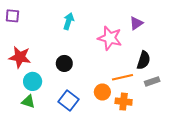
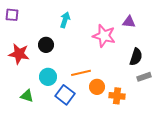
purple triangle: (136, 23) -> (129, 22), turned 40
black circle: (64, 63) -> (46, 45), moved
orange line: (122, 77) -> (81, 73), moved
cyan circle: (33, 81) -> (48, 77), moved

